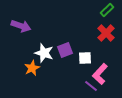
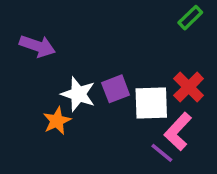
red cross: (106, 33) -> (189, 87), moved
white square: (85, 58) -> (151, 103), size x1.5

